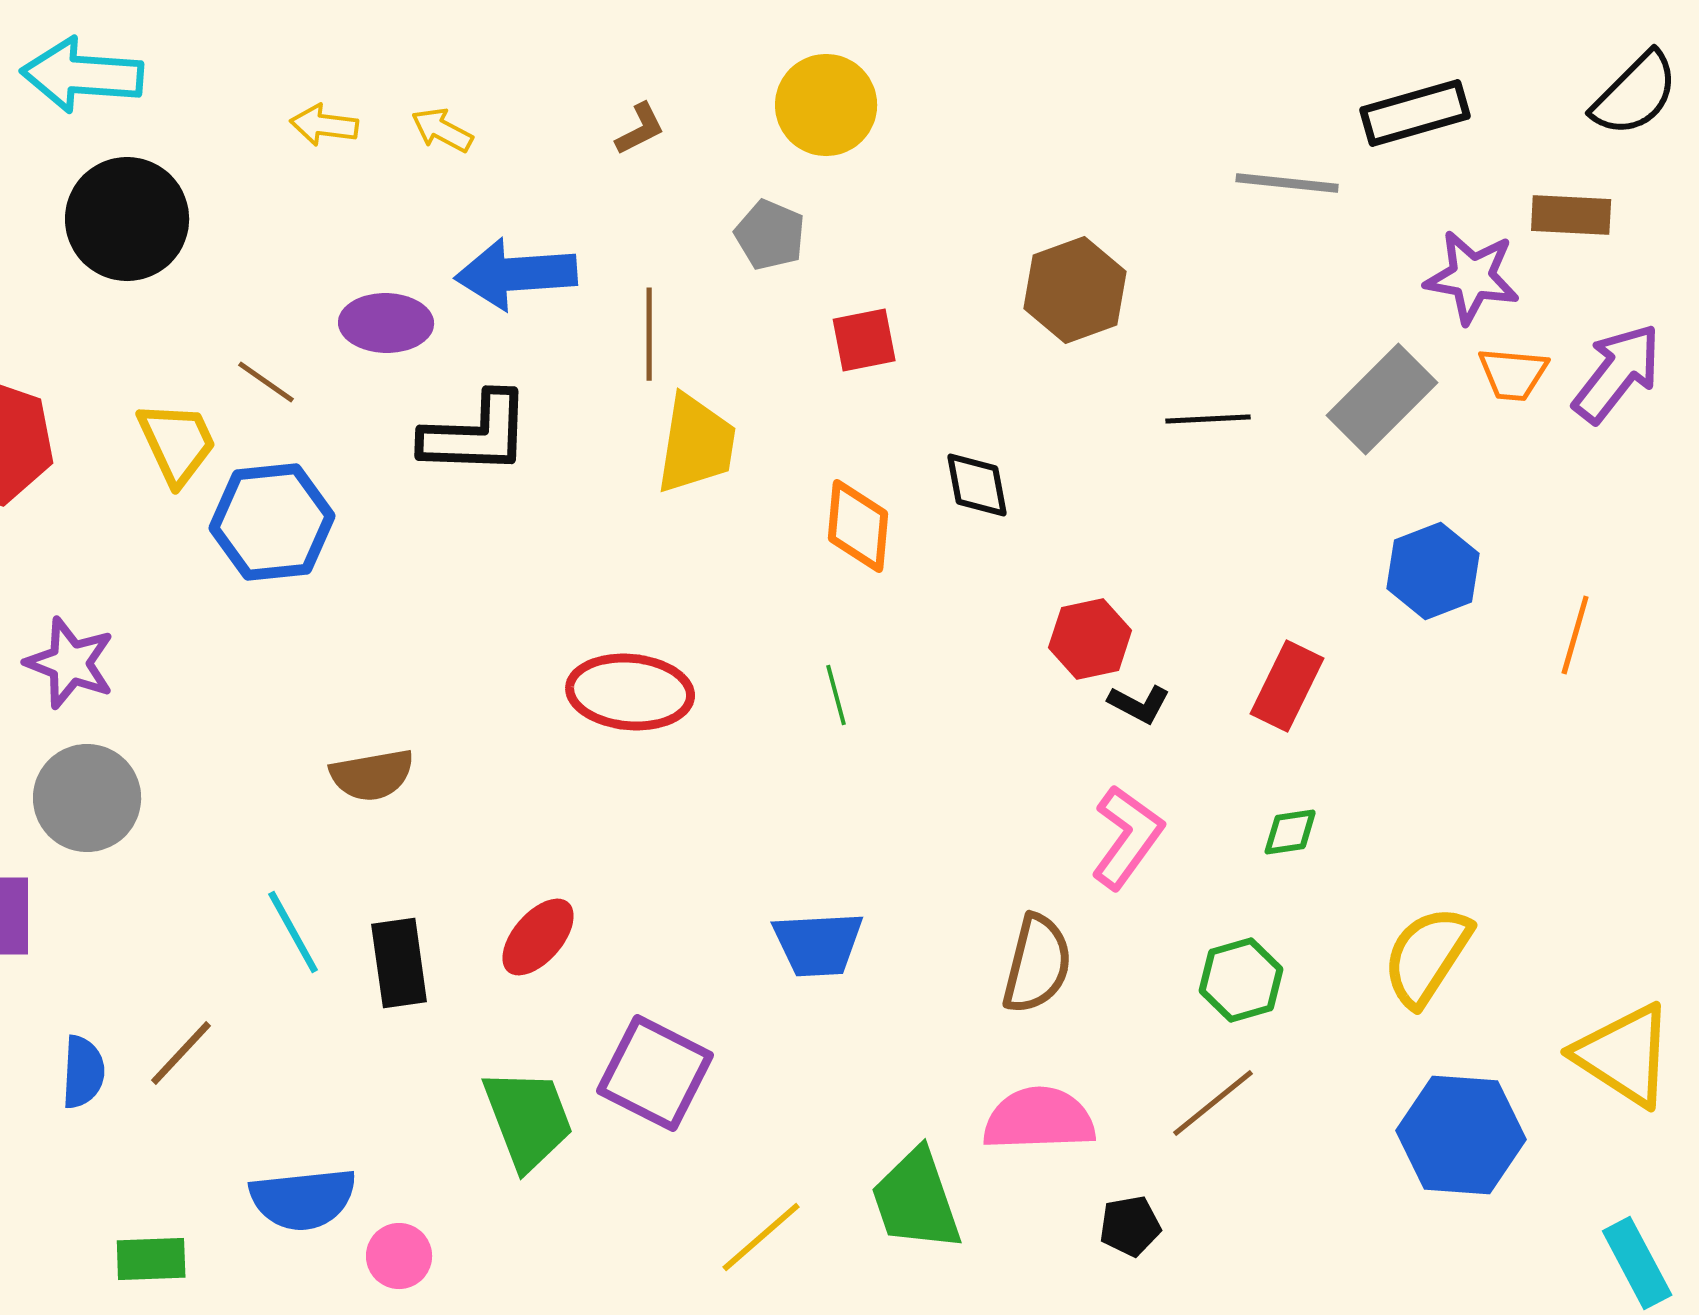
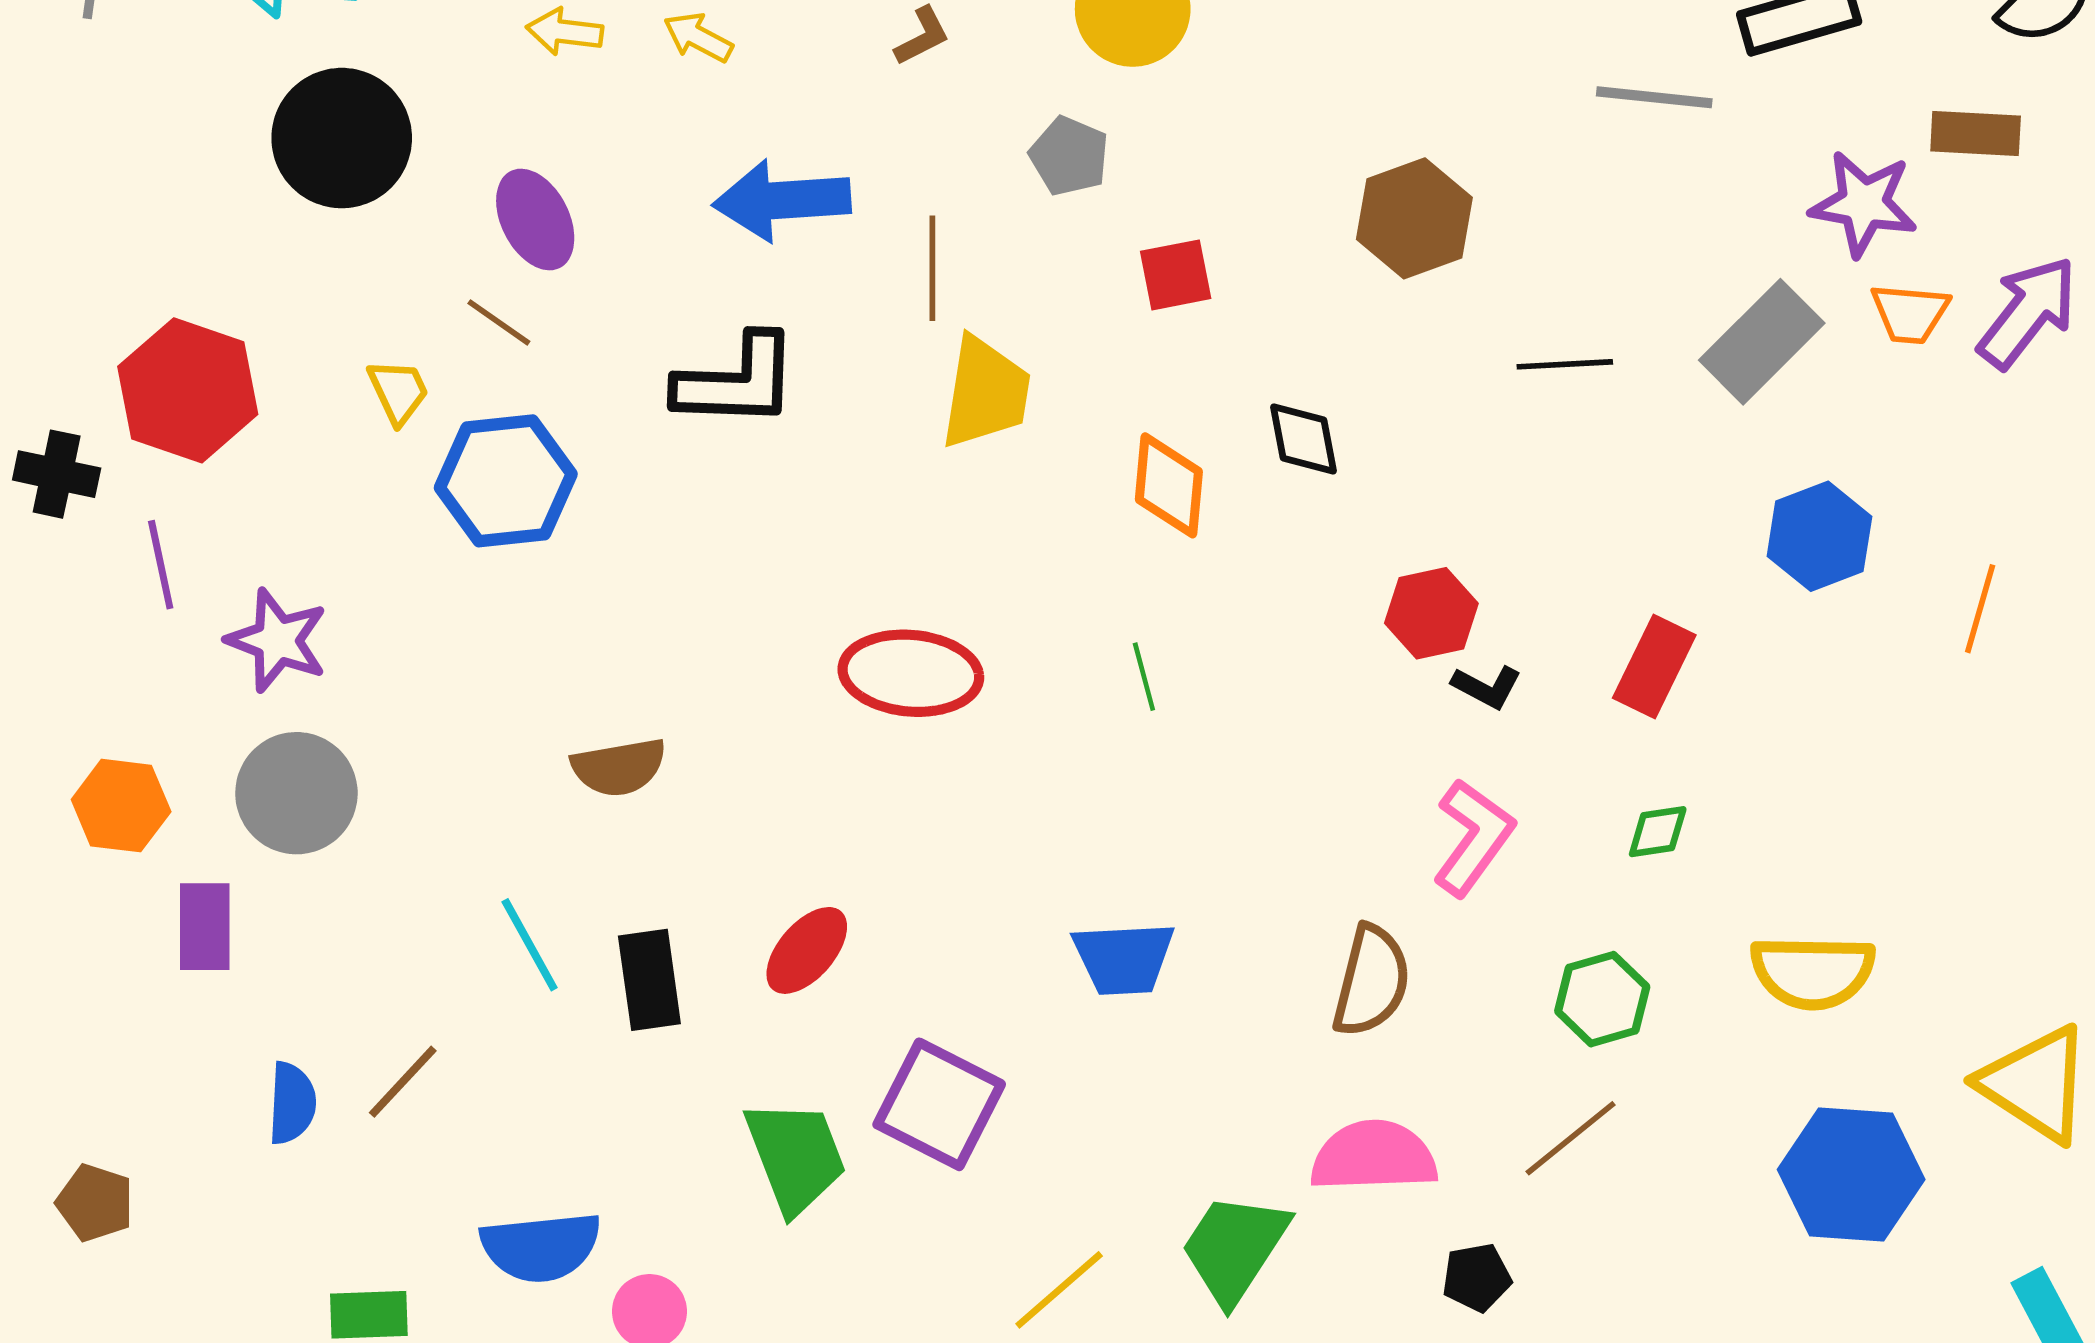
purple ellipse: (386, 323) -> (535, 219), moved, turned 62
yellow trapezoid: (177, 443) -> (398, 391), size x0.7
yellow semicircle: (1427, 956) -> (1813, 972), turned -122
green trapezoid: (916, 1200) -> (1234, 1248), turned 52

